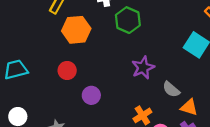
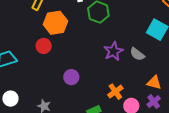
red circle: (67, 70) -> (44, 46), moved
gray semicircle: (171, 89) -> (137, 54), moved

